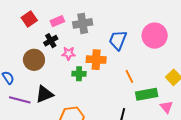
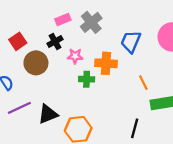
red square: (29, 19) -> (18, 41), moved
gray cross: (83, 23) -> (91, 22), turned -30
black triangle: (44, 94) -> (48, 114), moved
purple line: (20, 100) -> (19, 108), turned -40

